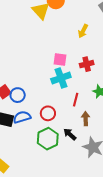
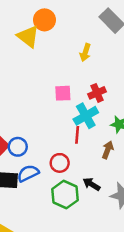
cyan cross: (61, 78) -> (86, 116), moved
red line: (76, 100) -> (77, 135), moved
brown arrow: (86, 119) -> (108, 150), moved, turned 32

